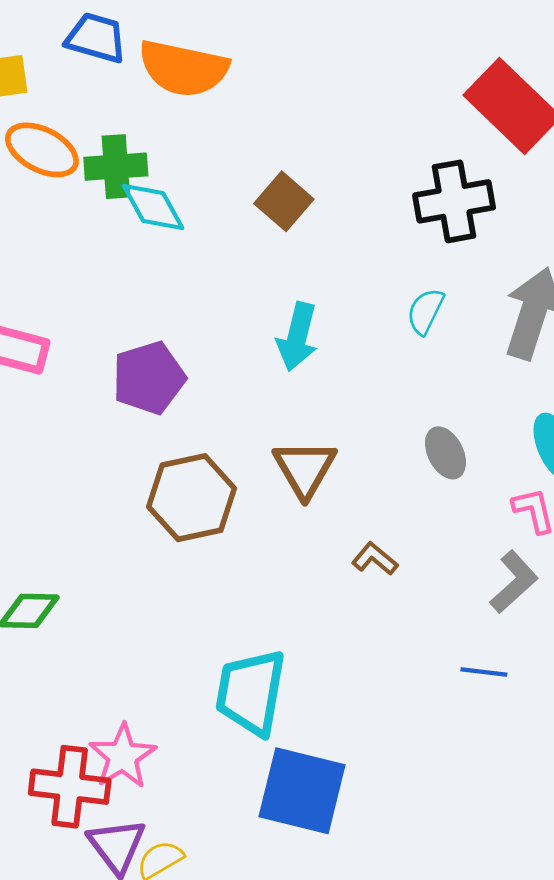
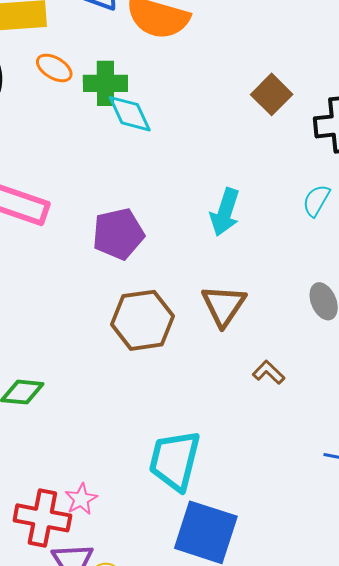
orange ellipse: (42, 150) -> (54, 68), size x0.7
brown square: (284, 201) -> (272, 94), moved
pink star: (123, 756) -> (81, 499), size x0.7

